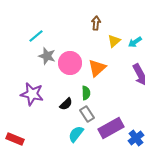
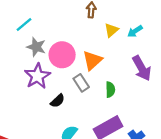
green semicircle: (86, 93) -> (110, 90), moved
purple star: (32, 94) -> (37, 76), moved, turned 30
gray rectangle: (87, 114) -> (81, 83), moved

